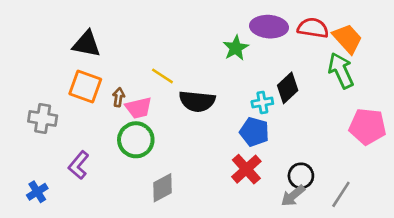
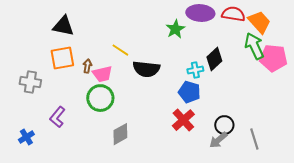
orange square: (85, 87) -> (62, 58), turned -30
pink pentagon: (368, 126) -> (273, 58), moved
gray line: (341, 194) -> (254, 139), turned -50

